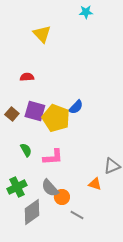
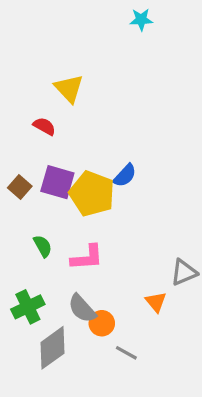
yellow triangle: (42, 34) -> (69, 89), moved
red semicircle: (27, 77) -> (44, 126), turned 32
orange triangle: (95, 184) -> (156, 302), turned 32

